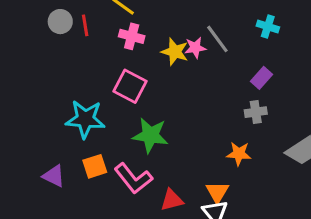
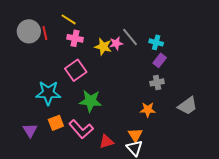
gray circle: (60, 22) -> (29, 31), size x1.5
cyan cross: (268, 27) -> (156, 42), moved
pink square: (130, 86) -> (76, 70), turned 30
purple triangle: (54, 176) -> (30, 130), turned 35

